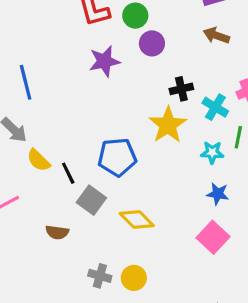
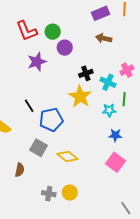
black line: (68, 173) -> (29, 106), moved
brown semicircle: (57, 232) -> (20, 170), turned -80

